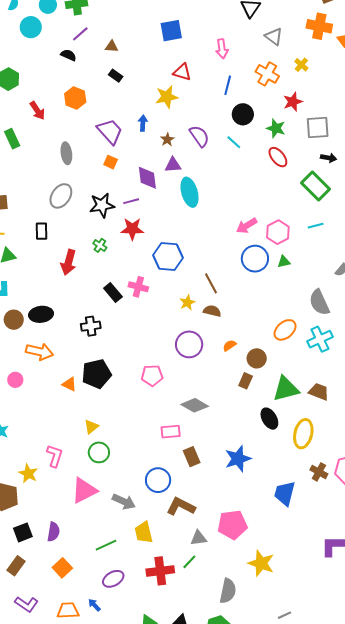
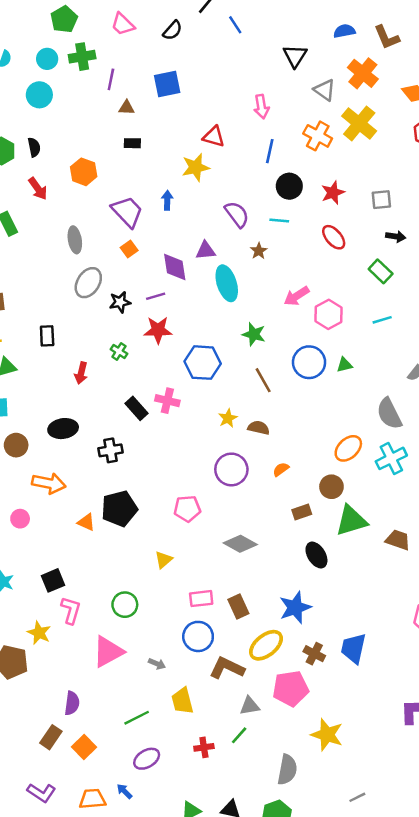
orange cross: (319, 26) -> (363, 73), moved, turned 30
cyan circle: (31, 27) -> (39, 95), moved
blue square: (171, 31) -> (167, 84), moved
purple line: (80, 34) -> (111, 79), moved, turned -36
black semicircle: (68, 55) -> (34, 147), moved, turned 56
yellow cross: (301, 65) -> (359, 123), size x2.0
black rectangle: (116, 76) -> (132, 143), turned -32
red star: (293, 102) -> (333, 193), moved
gray square: (318, 127) -> (381, 200), size x0.7
green star: (276, 128) -> (254, 334), moved
brown star: (167, 140) -> (259, 251), moved
cyan line: (234, 142) -> (279, 221), turned -35
orange square: (111, 162) -> (129, 249), turned 32
green rectangle: (315, 186) -> (381, 271), size x0.7
gray ellipse: (61, 196) -> (88, 283), moved
black star: (102, 205) -> (120, 302), size x0.7
pink arrow: (247, 226) -> (297, 296), moved
pink hexagon: (278, 232) -> (328, 314), moved
red arrow: (68, 262) -> (81, 373), size x0.7
brown line: (211, 283) -> (263, 380), moved
black ellipse: (41, 314) -> (63, 429), moved
brown circle: (257, 358) -> (331, 487), moved
brown rectangle: (246, 381) -> (302, 512), turned 49
brown trapezoid: (319, 392) -> (398, 540), moved
black ellipse: (269, 419) -> (316, 555), moved
yellow triangle: (91, 427) -> (164, 560), moved
pink rectangle: (171, 432) -> (201, 599), moved
yellow ellipse: (303, 434) -> (266, 645), moved, turned 40
brown cross: (319, 472) -> (314, 654), moved
gray arrow: (124, 502) -> (157, 664), size x0.6
black square: (23, 532) -> (53, 580), moved
brown rectangle: (16, 566) -> (51, 737), moved
red cross: (160, 571) -> (204, 747), size x0.6

